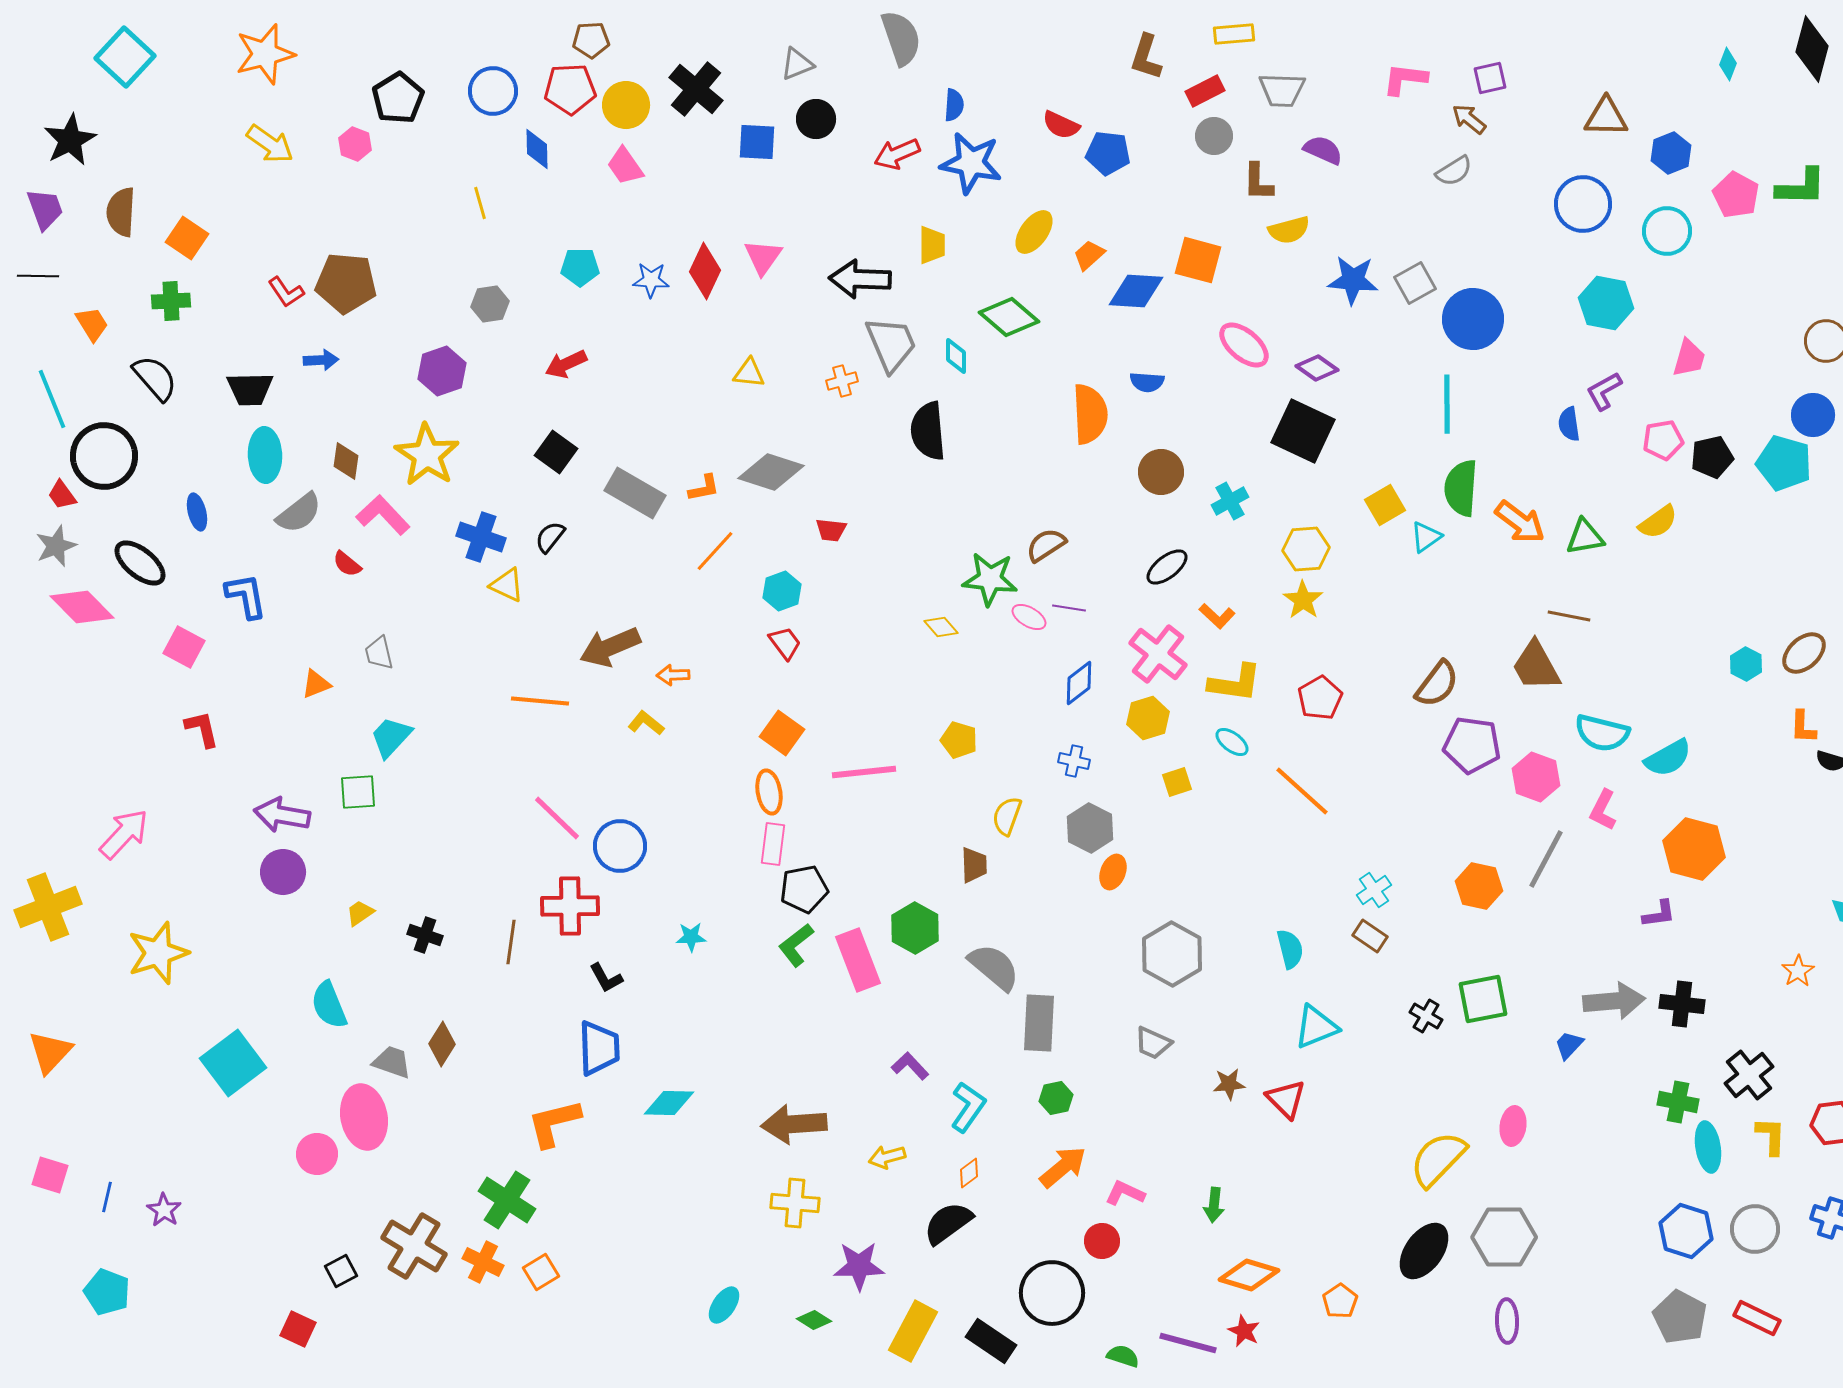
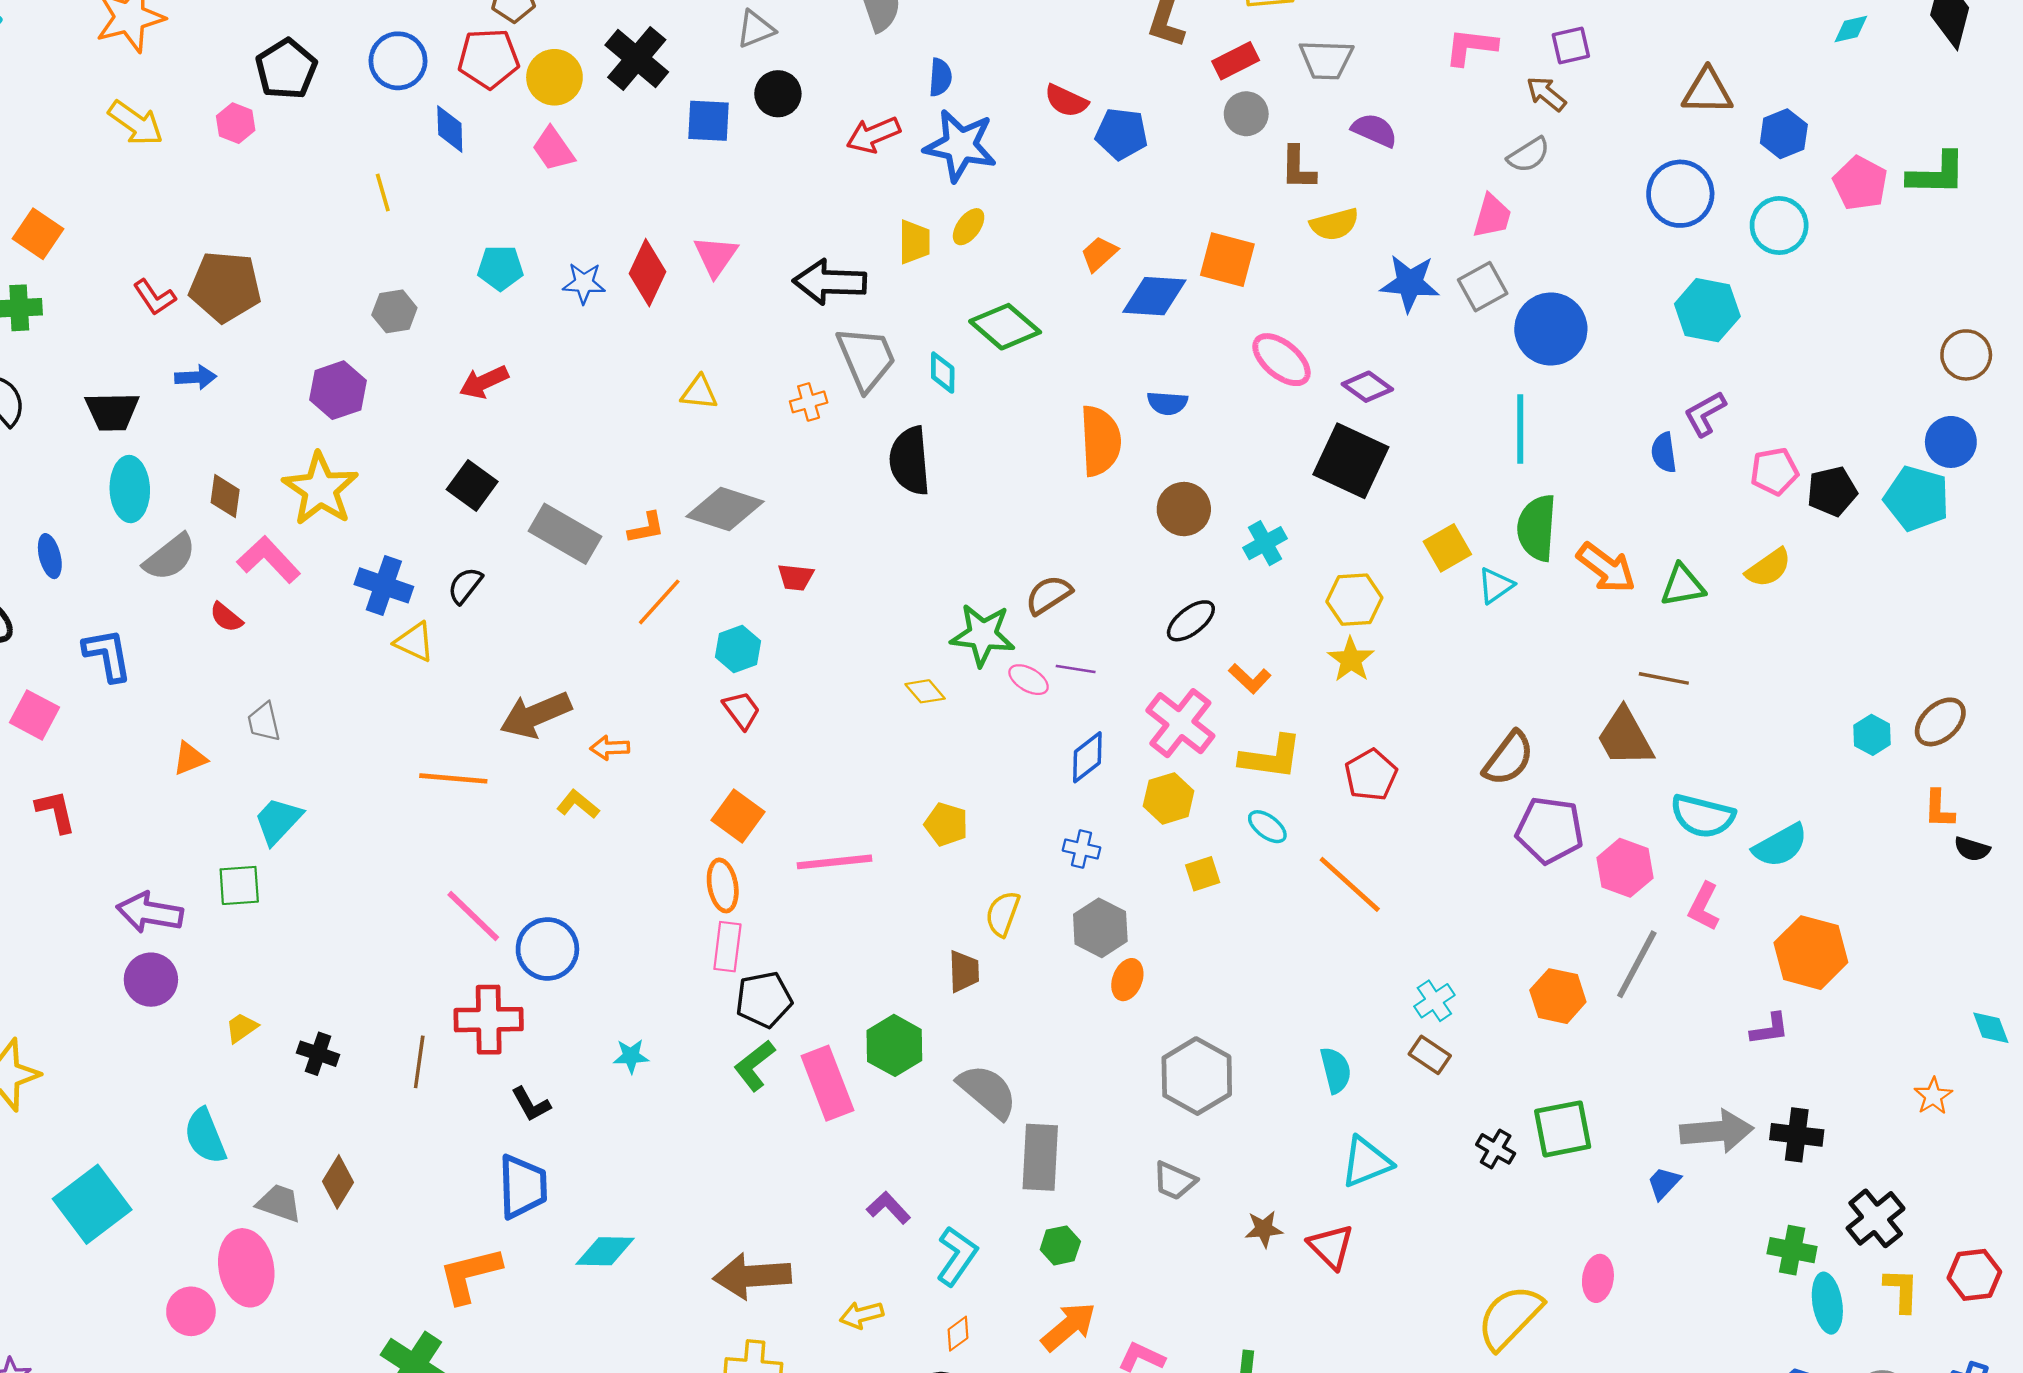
cyan diamond: (1728, 64) -> (1851, 29), turned 56
yellow ellipse: (1034, 232) -> (969, 227), moved, size x0.7
pink trapezoid: (1689, 358) -> (1492, 216), moved

